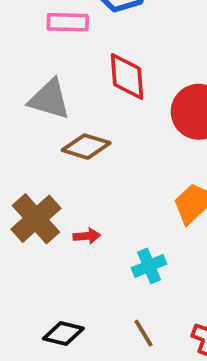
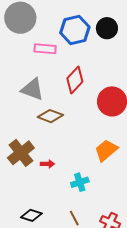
red diamond: (127, 76) -> (75, 80), turned 44

